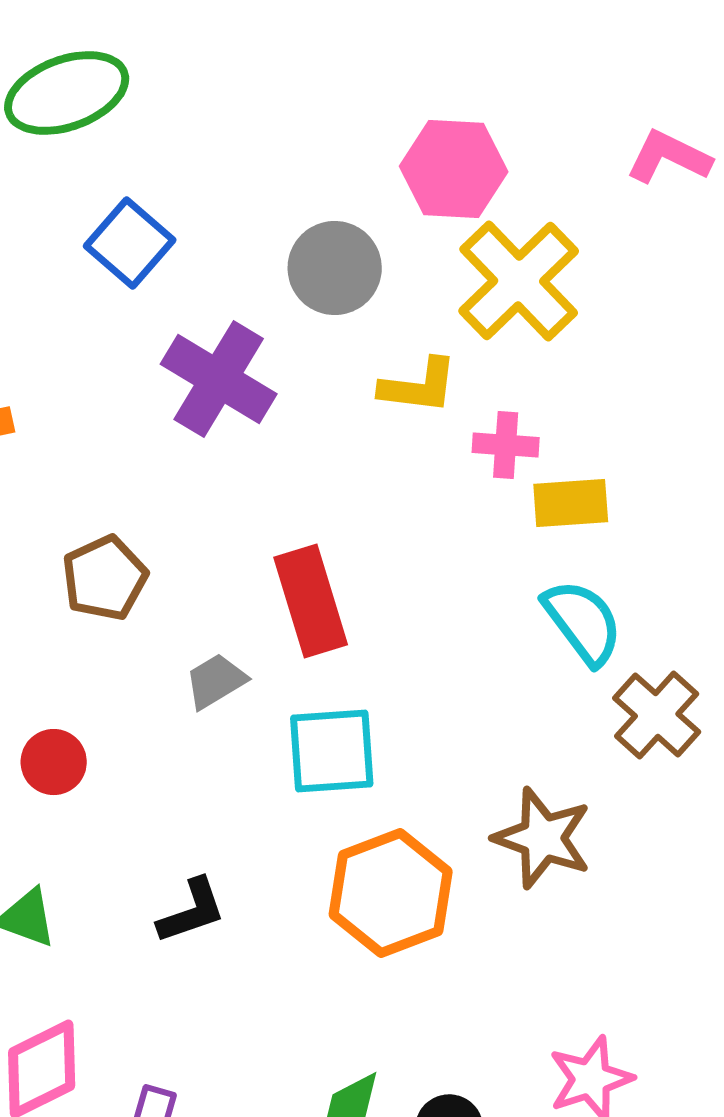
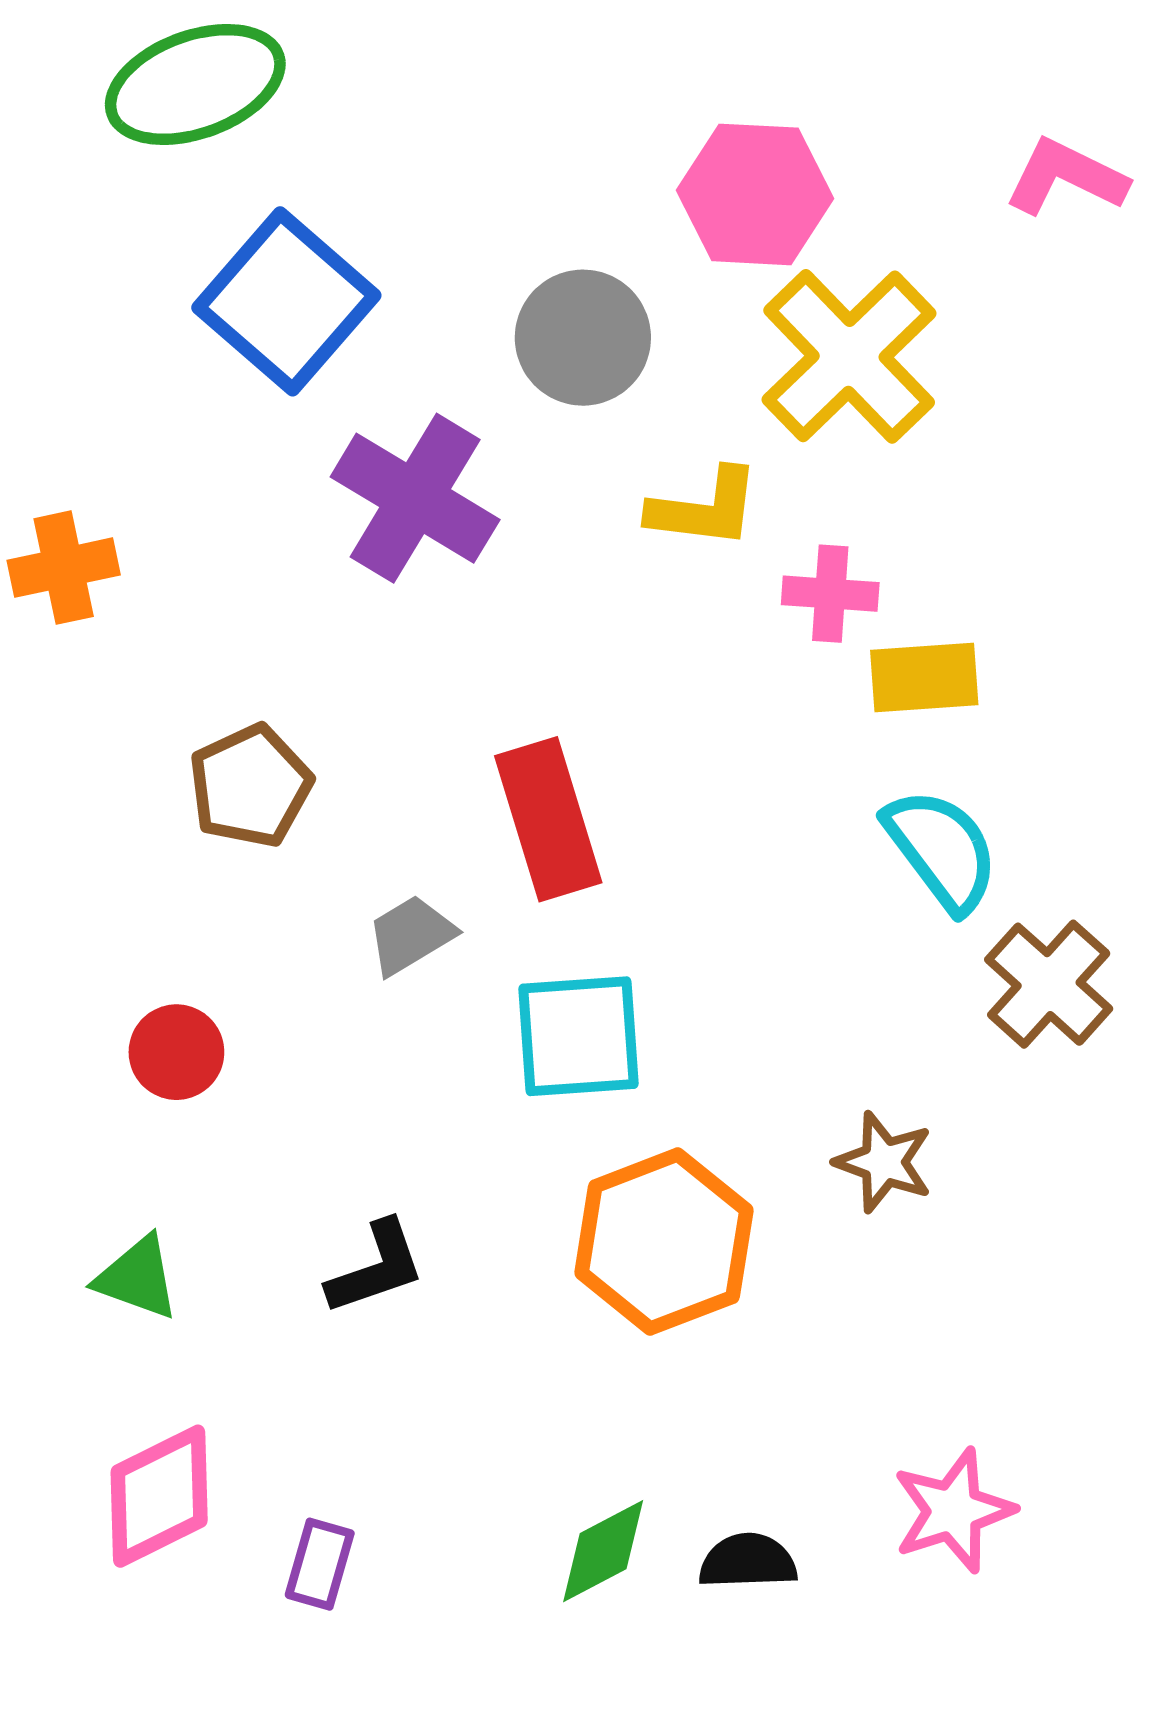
blue square: (130, 243) -> (286, 301), size x1.4
brown star: (543, 838) -> (884, 1162), size x0.7

